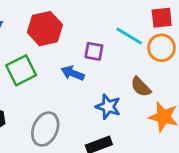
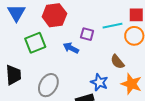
cyan line: (129, 36) -> (112, 26), turned -48
blue star: (108, 107) -> (99, 82), moved

